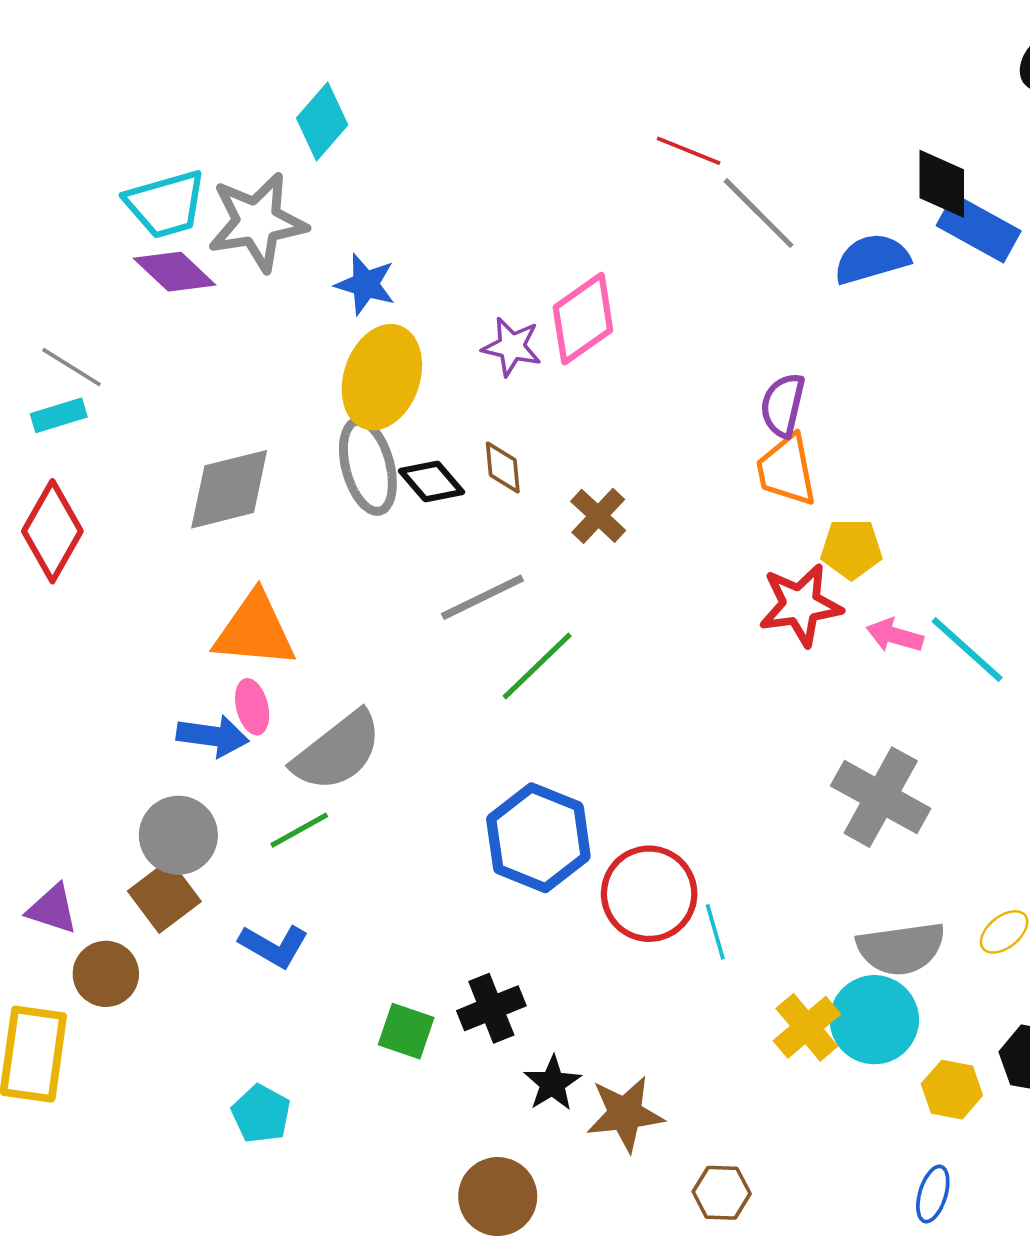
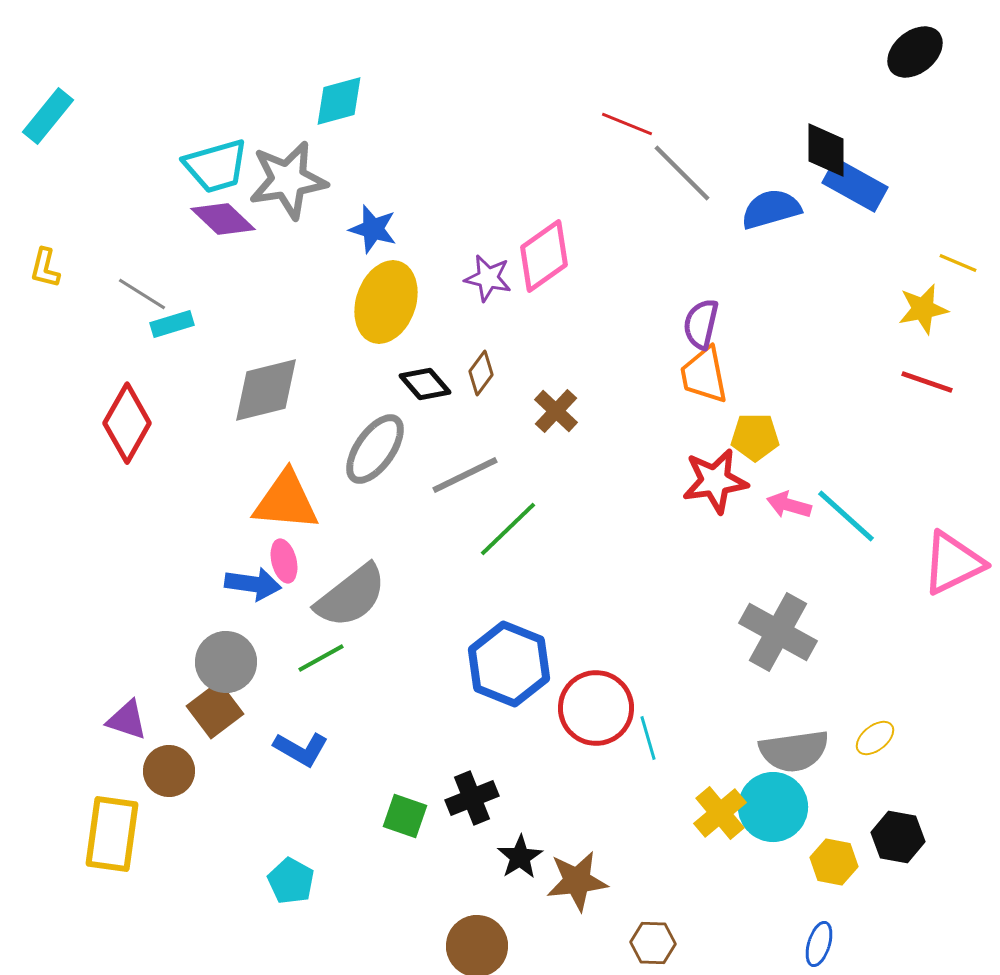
cyan diamond: (322, 121) -> (339, 101), turned 34
cyan rectangle: (59, 415) -> (172, 324), moved
gray ellipse: (368, 466) -> (375, 449), moved, turned 50
brown diamond: (503, 468) -> (481, 373), turned 42

